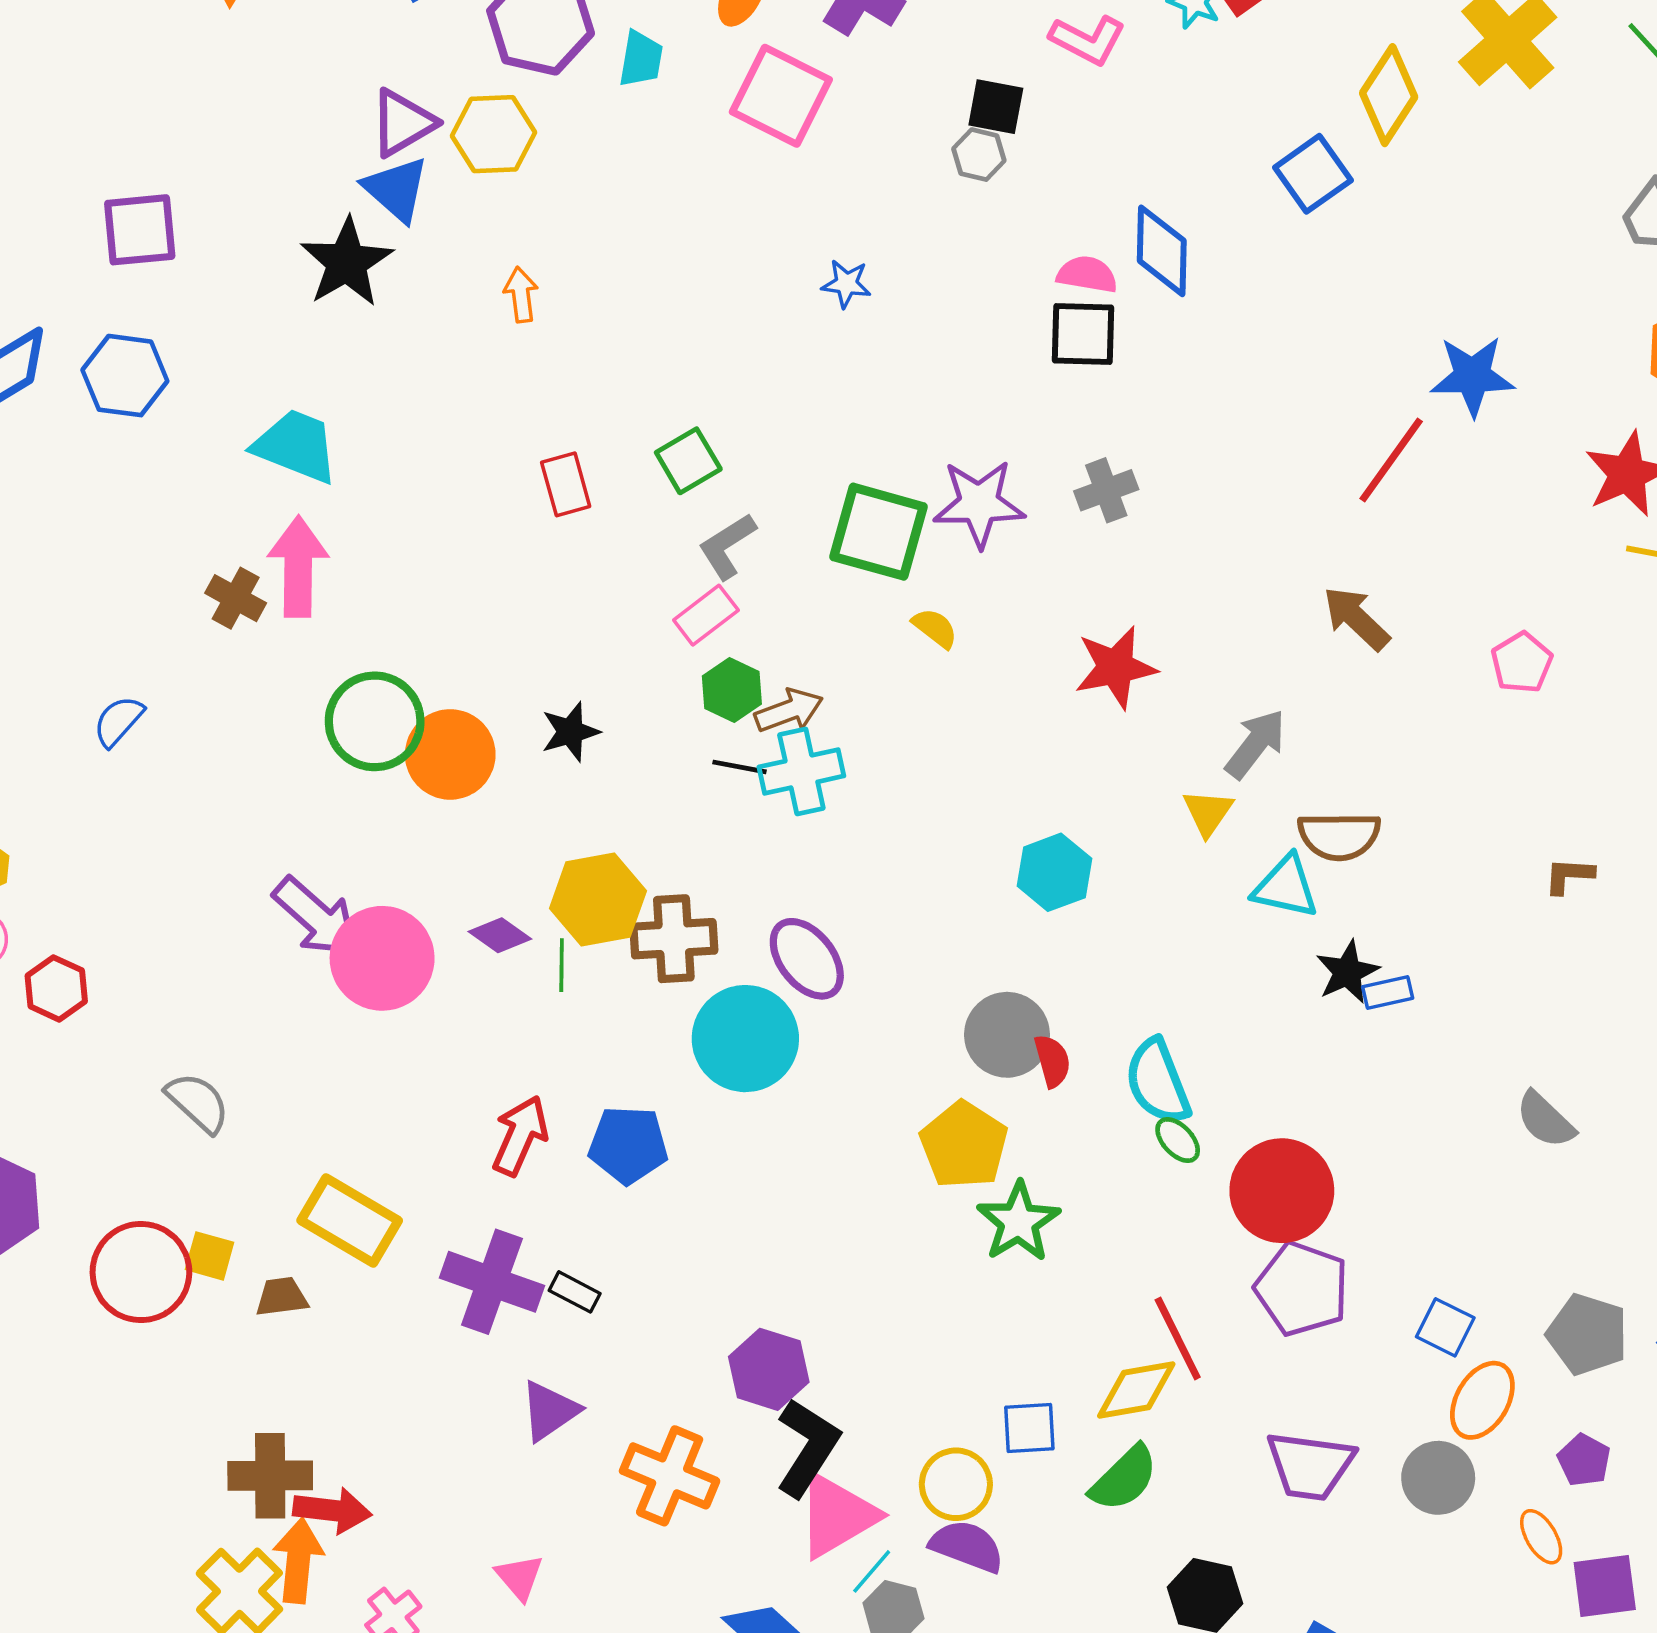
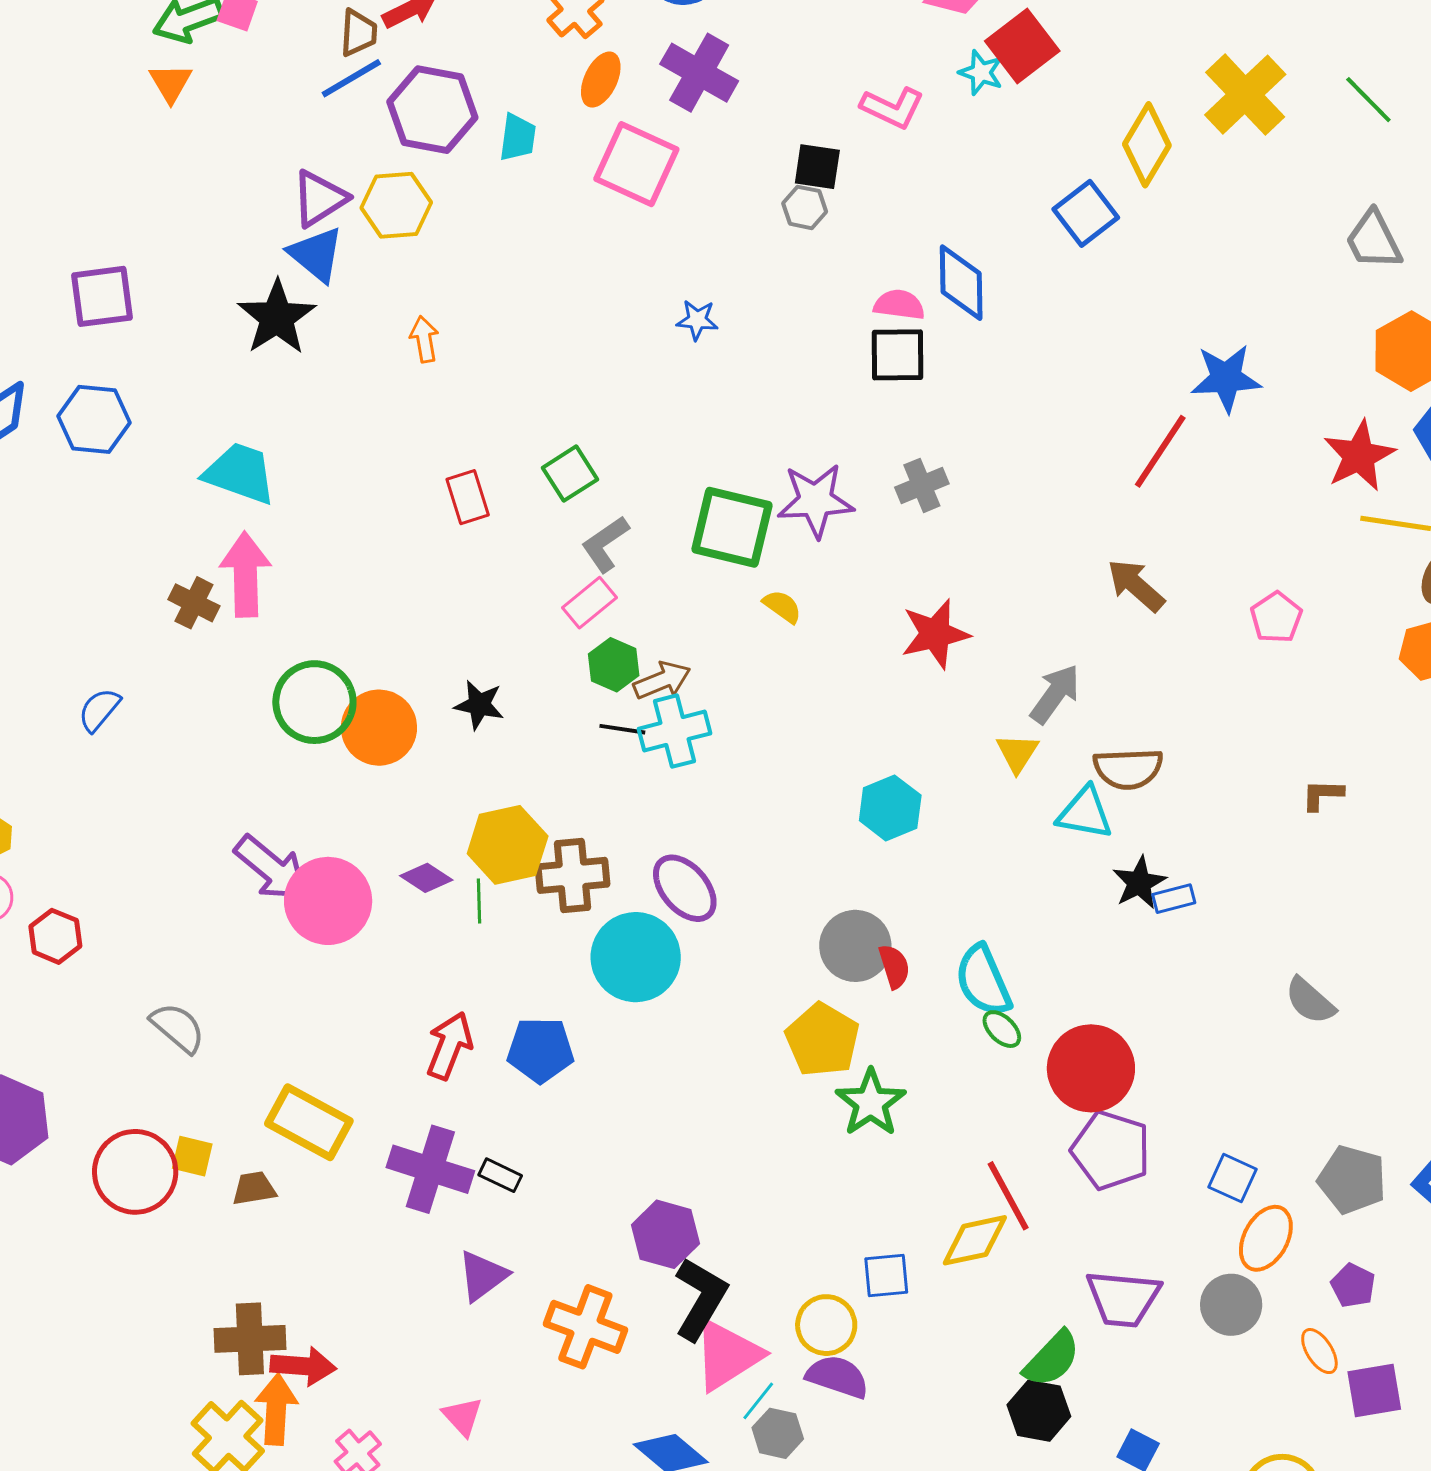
black star: (570, 732) -> (479, 705), turned 30
green semicircle: (1124, 1478) -> (1052, 1359), moved

